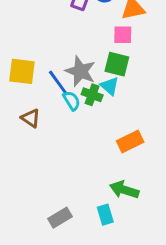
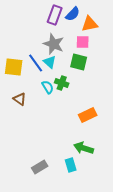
gray star: (80, 71) -> (54, 44), moved
blue line: (58, 83) -> (36, 63), moved
cyan triangle: (110, 86) -> (50, 62), moved

